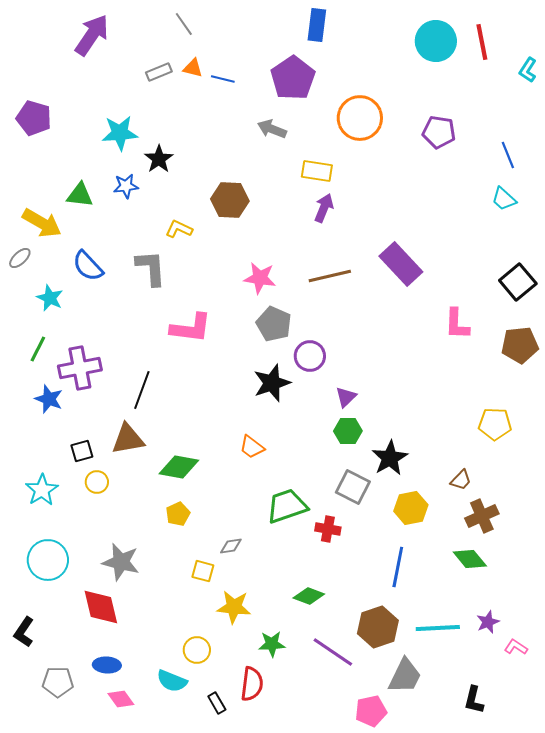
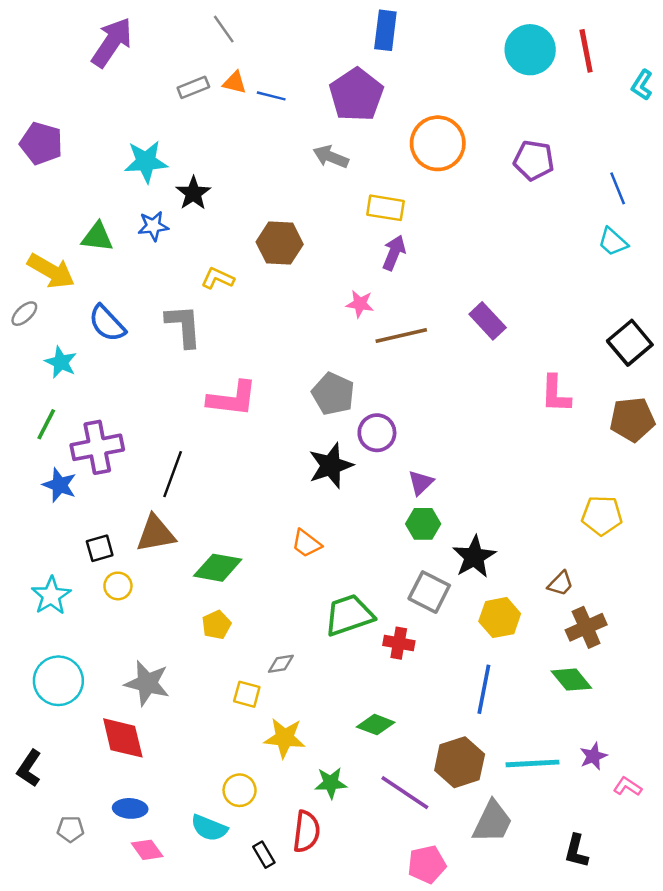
purple rectangle: (401, 264) -> (488, 321), size x0.7
pink star: (260, 278) -> (360, 304), moved, size x0.7
gray pentagon: (58, 682) -> (71, 829), size x0.7
pink pentagon: (371, 711) -> (427, 864), moved

